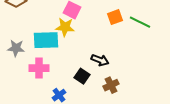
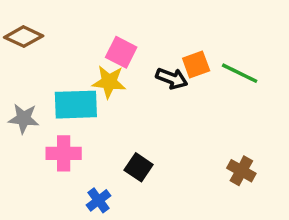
black arrow: (100, 60) -> (172, 78), moved
brown cross: (111, 85) -> (241, 171), moved, turned -35

